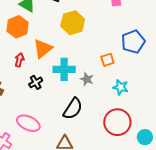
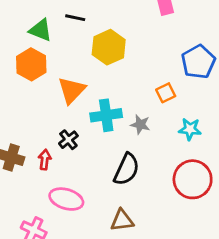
red arrow: (19, 60) -> (45, 160), moved

